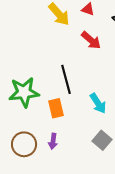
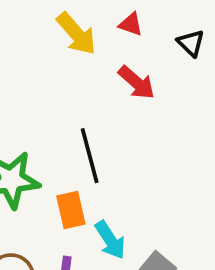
cyan arrow: (98, 103) -> (110, 240), moved

